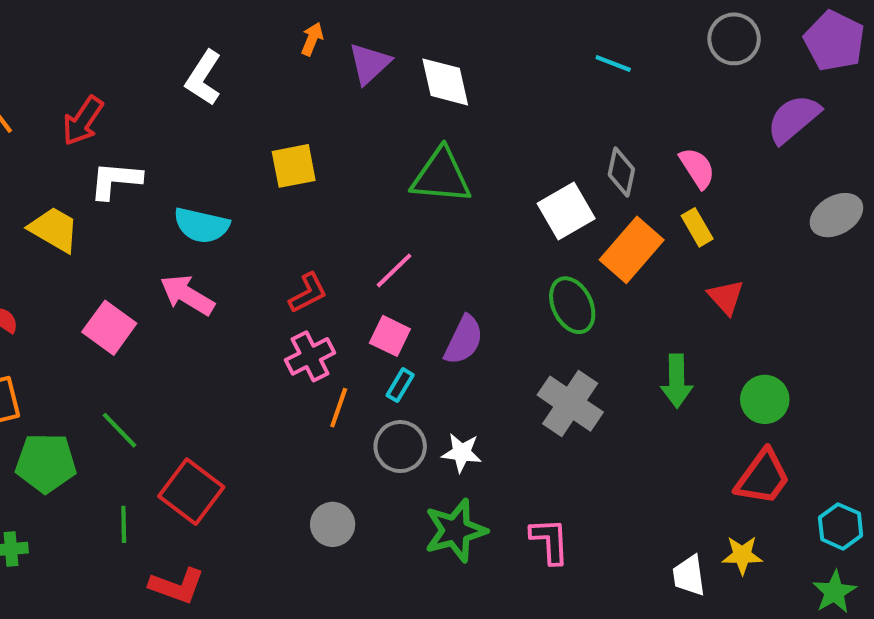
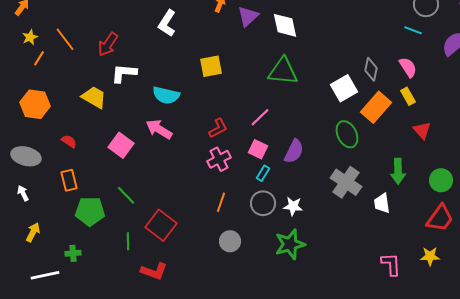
cyan line: (613, 63) -> (413, 30), moved
orange line: (339, 408) -> (221, 202), moved
pink L-shape: (550, 541) -> (391, 264), moved
white trapezoid: (689, 576) -> (382, 203), moved

